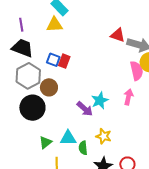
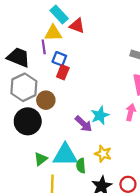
purple line: (21, 25) -> (44, 47), moved
red triangle: (118, 35) -> (77, 26), moved
blue square: (53, 60) -> (59, 59), moved
cyan triangle: (68, 138) -> (65, 155), size x1.4

